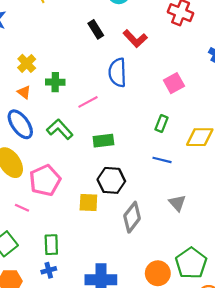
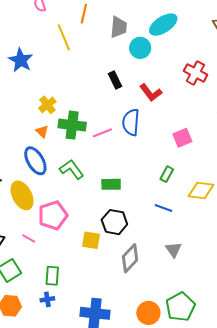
green cross: (55, 82) -> (72, 125), size x1.5
pink line: (88, 102) -> (102, 133), moved

